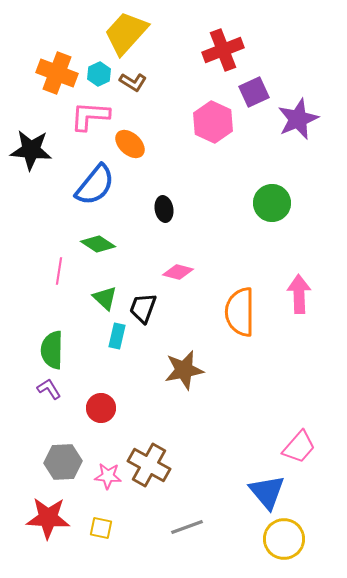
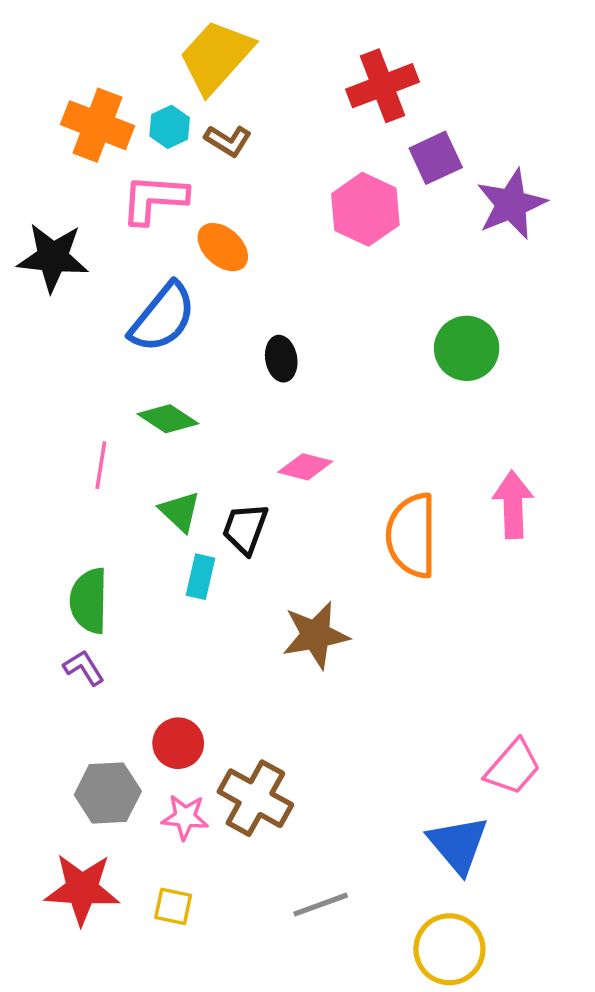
red circle: (101, 408) -> (178, 743), moved
yellow circle: (284, 539) -> (449, 949), moved

